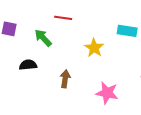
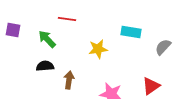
yellow star: (94, 48) -> (98, 49), turned 30
black semicircle: (28, 65) -> (45, 66), moved

